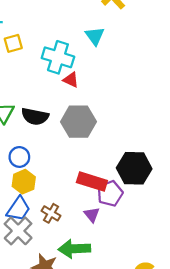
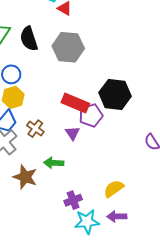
black semicircle: (35, 116) -> (29, 39), turned 55
green arrow: (74, 249) -> (54, 163), size x0.7

